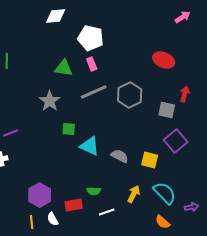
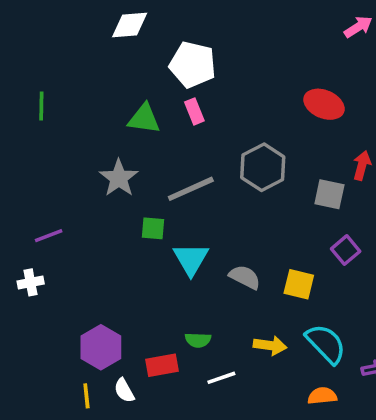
gray line: (94, 92) -> (191, 189), moved
purple square: (176, 141) -> (346, 250), size x0.7
cyan triangle: (90, 146) -> (191, 259), turned 35
yellow arrow: (134, 194) -> (270, 345), turned 72
orange semicircle: (163, 222) -> (322, 396), turned 133

